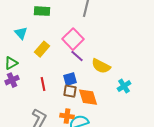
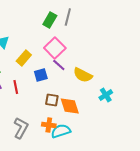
green rectangle: (42, 11) -> (50, 20), moved, turned -63
blue square: (70, 79) -> (41, 75), moved
red line: (43, 84) -> (16, 87), moved

